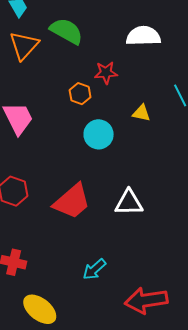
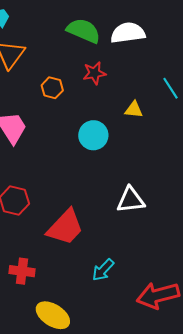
green semicircle: (66, 31) -> (84, 31), moved
orange hexagon: (80, 94) -> (52, 88), moved
red trapezoid: (72, 201) -> (65, 227), moved

